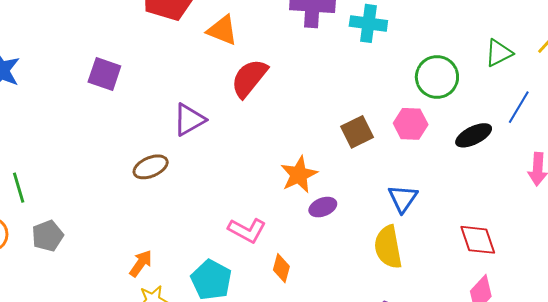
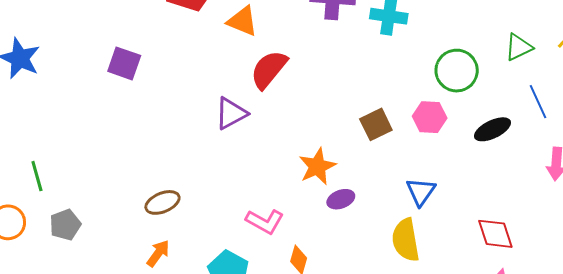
blue line: (519, 107) -> (538, 102), turned -56
purple triangle: (189, 120) -> (231, 113), moved
brown ellipse: (151, 167) -> (162, 202), moved

